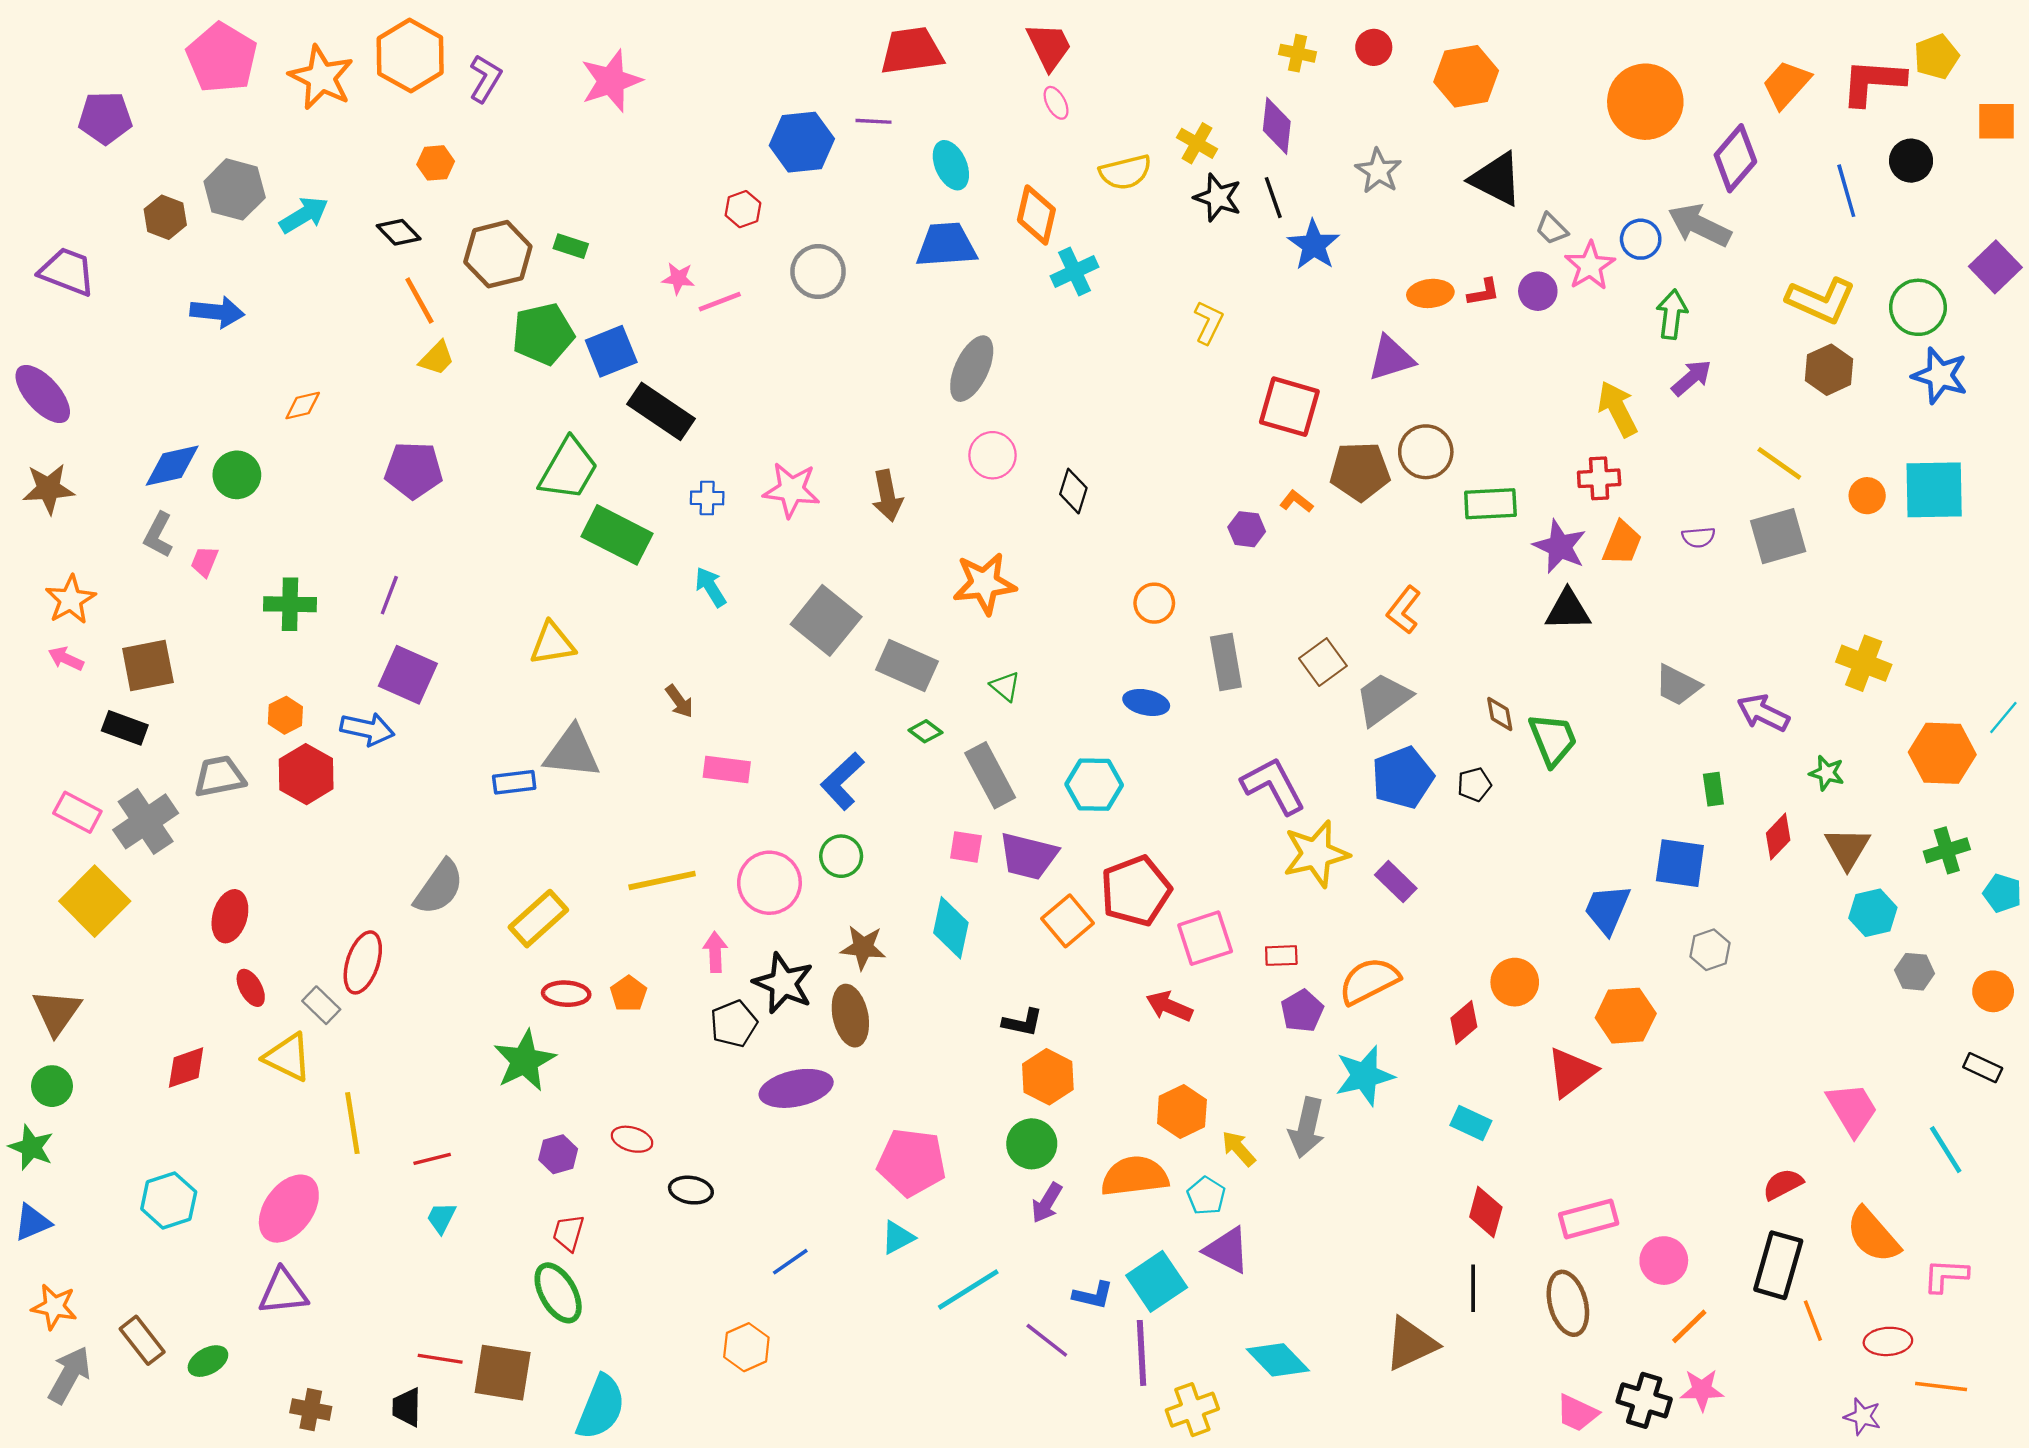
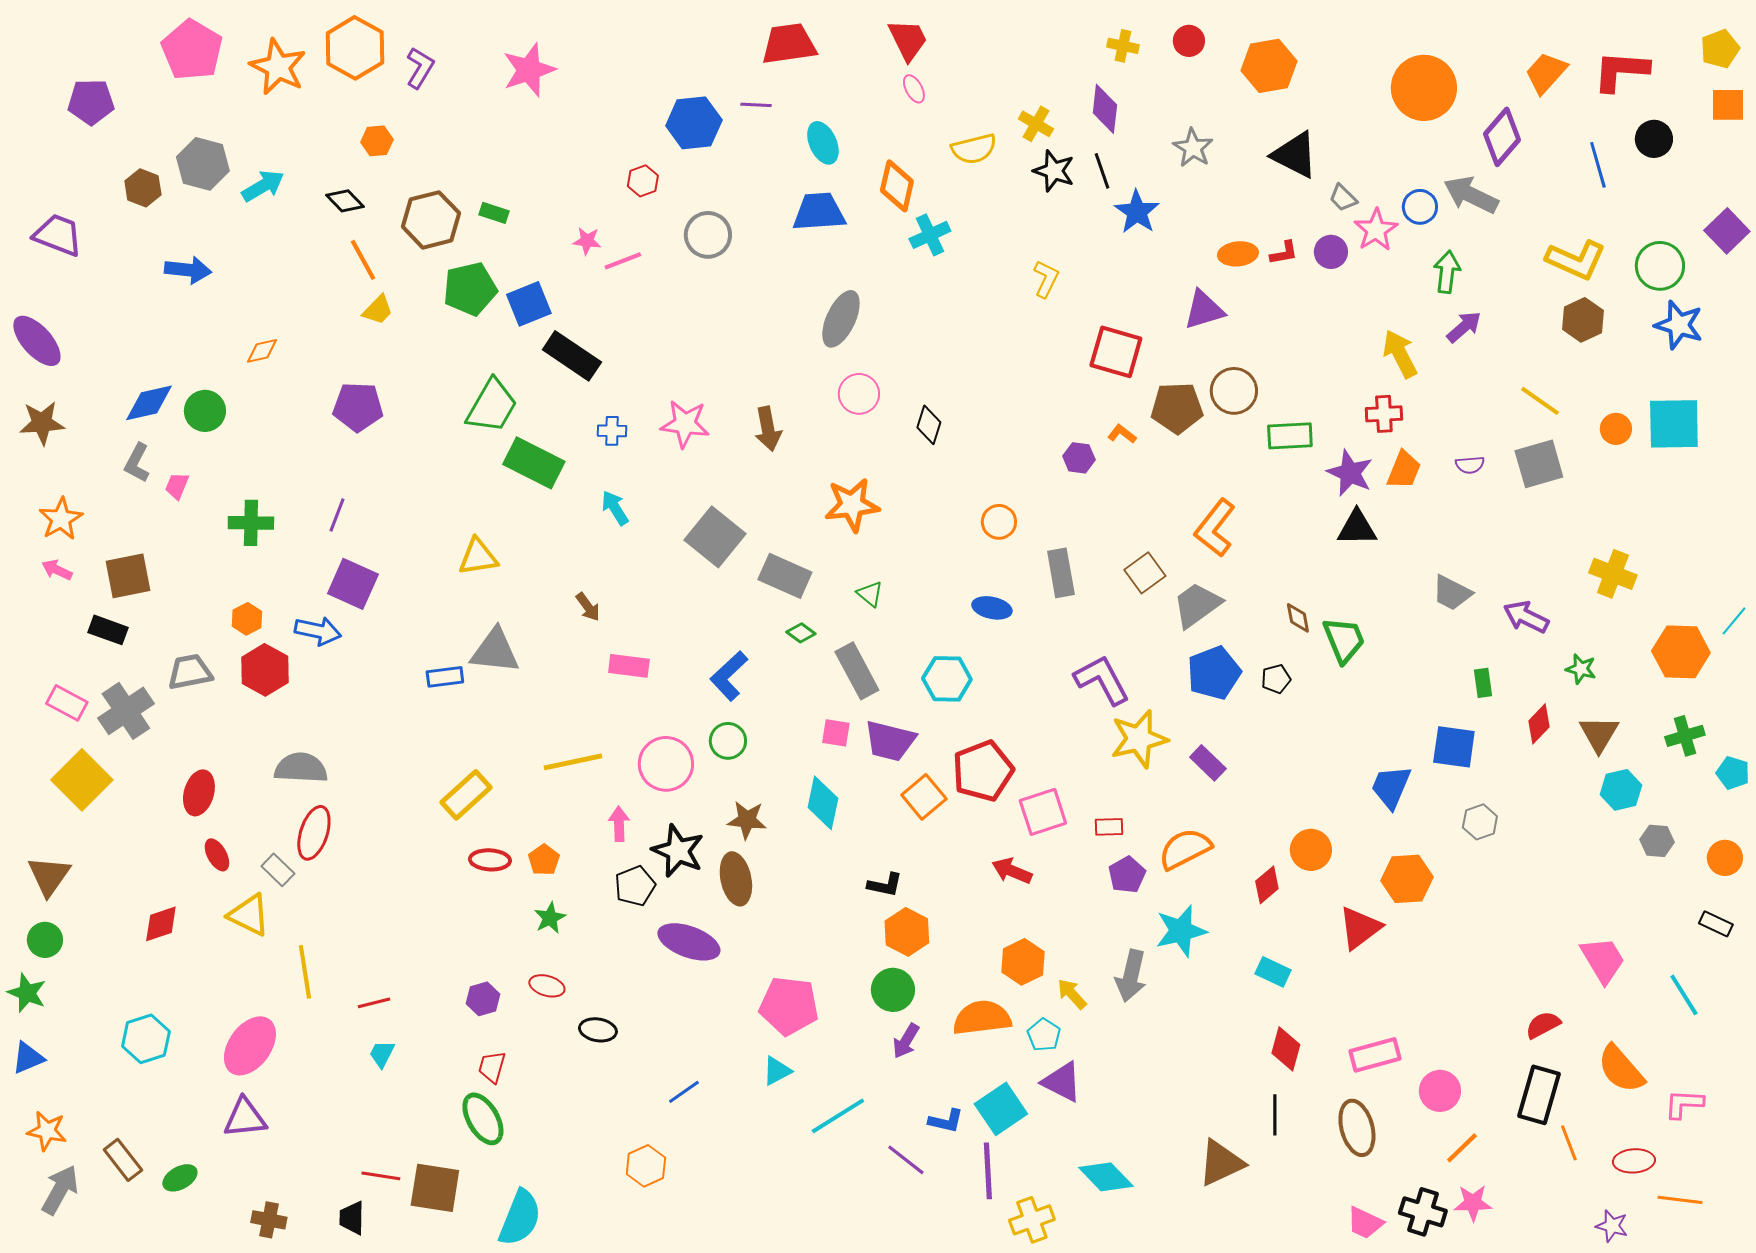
yellow pentagon: (1936, 57) -> (1720, 49), moved
orange L-shape: (1404, 610) -> (1215, 528), size x1.4
gray semicircle: (439, 887) -> (301, 768), moved, turned -122
green star: (525, 1061) -> (550, 918), moved, size x0.6
purple ellipse: (796, 1088) -> (689, 942), turned 32

